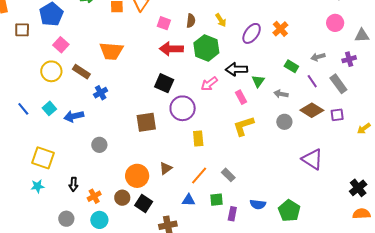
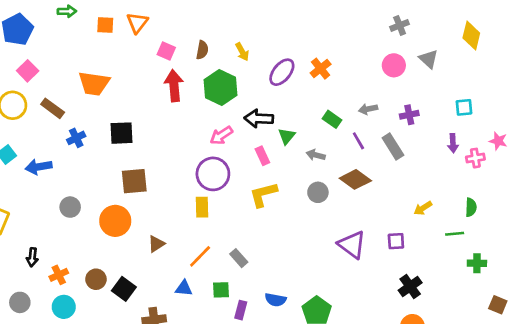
gray triangle: (362, 35) -> (428, 59), moved, turned 42
red arrow: (171, 49) -> (174, 86), turned 80
black square: (164, 83) -> (121, 133), moved, turned -30
purple circle: (183, 108) -> (213, 174), moved
purple square: (337, 115) -> (396, 241), moved
orange circle: (137, 176) -> (115, 221), moved

